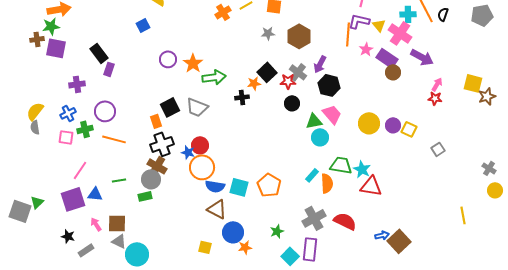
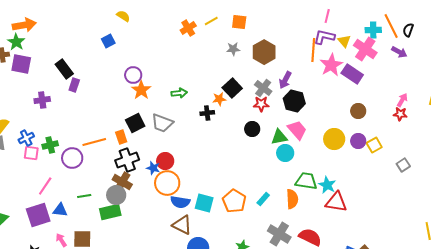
green star: (51, 26) -> (16, 42), turned -30
pink star: (366, 49) -> (331, 65), size x1.6
purple arrow: (422, 57) -> (399, 52), moved, size x0.7
orange star: (193, 63) -> (141, 90), moved
brown circle: (393, 72) -> (358, 111), moved
green arrow: (214, 77) -> (179, 93), size x0.7
red star: (288, 81) -> (261, 104), moved
black circle: (292, 103) -> (252, 129), moved
purple circle: (105, 111) -> (72, 158), moved
blue cross: (68, 113) -> (26, 138), moved
yellow square: (409, 129) -> (374, 145), turned 35
orange line: (114, 139) -> (94, 142), moved, turned -30
cyan rectangle: (312, 175) -> (263, 199), moved
green rectangle: (145, 196) -> (110, 212), size x1.5
gray cross: (314, 218) -> (279, 234), turned -30

